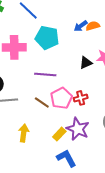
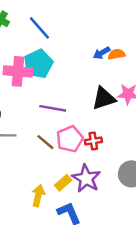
cyan pentagon: (47, 38) -> (38, 64), moved, turned 30
black triangle: (86, 63) -> (104, 98), size x1.5
yellow arrow: (24, 133) -> (38, 196), moved

